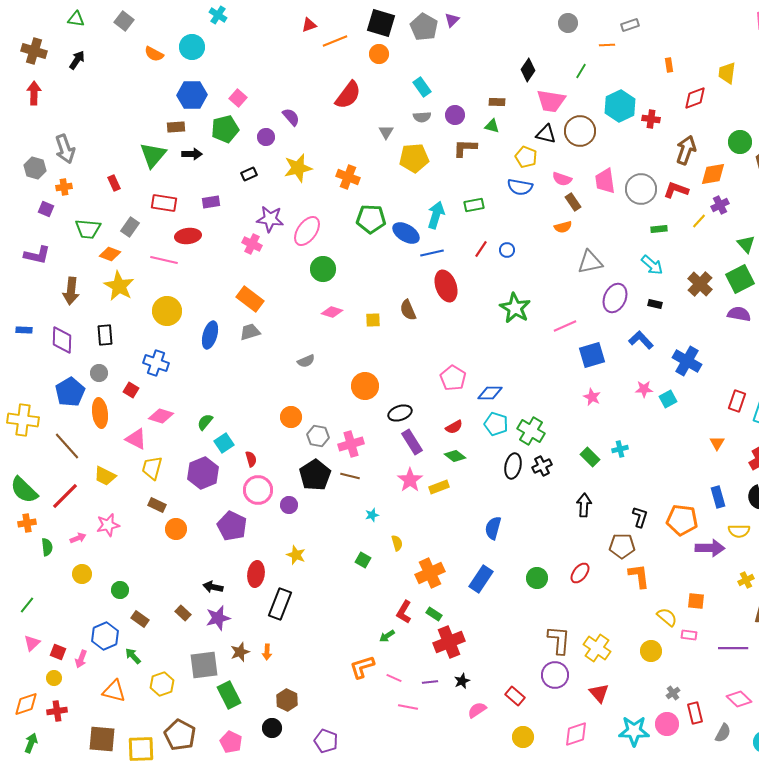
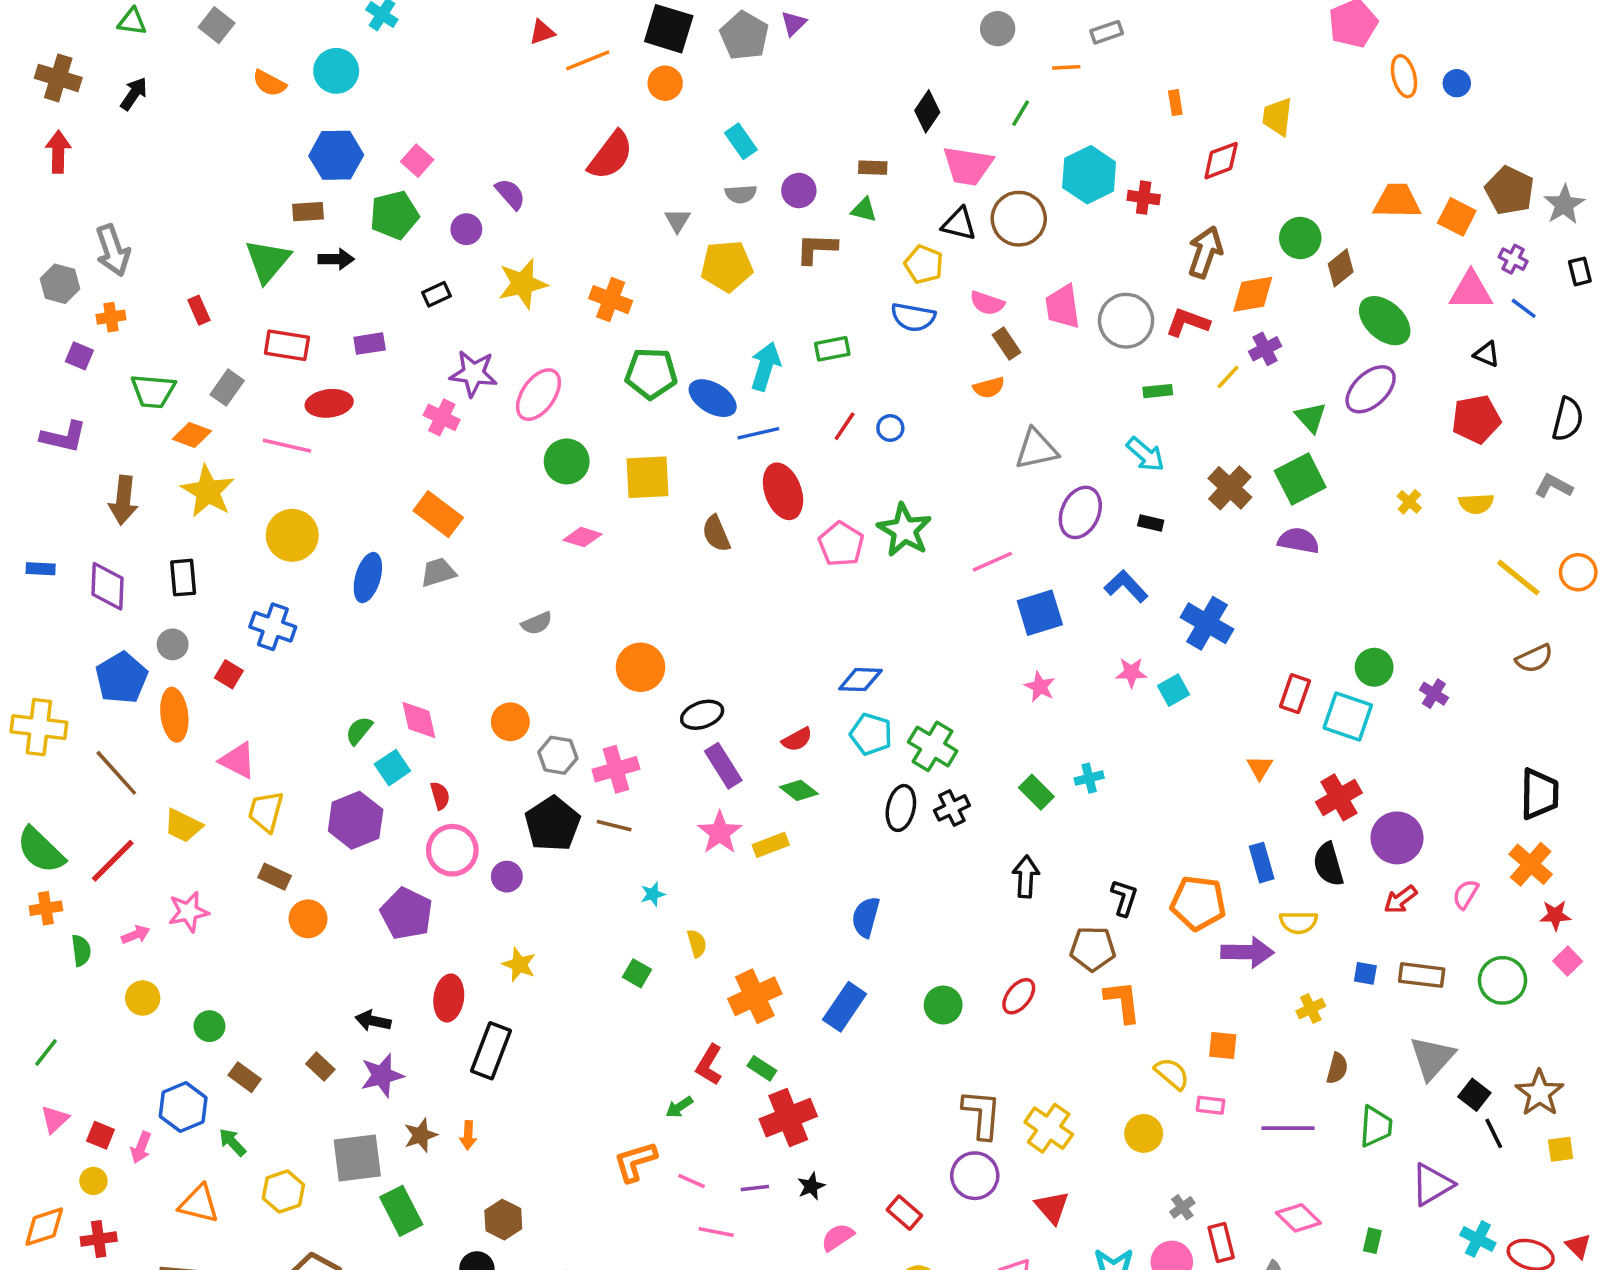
yellow square: (373, 320) -> (648, 477), moved, size x1.8
pink pentagon: (453, 378) -> (841, 544), moved
pink diamond: (161, 416) -> (419, 720), moved, turned 60

